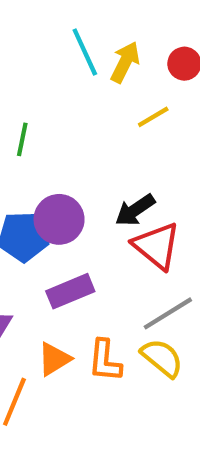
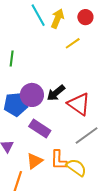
black arrow: (135, 210) -> (56, 93), moved
purple rectangle: (70, 291) -> (40, 128), turned 60
yellow semicircle: (162, 358) -> (76, 167), moved

